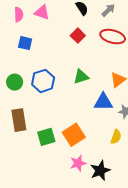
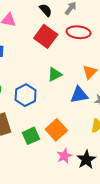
red square: (78, 36) -> (46, 36), size x1.6
blue hexagon: (43, 81) -> (26, 95), moved

